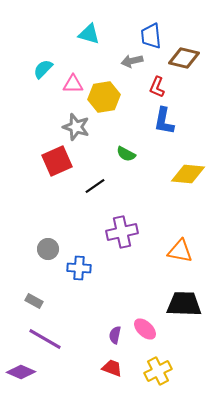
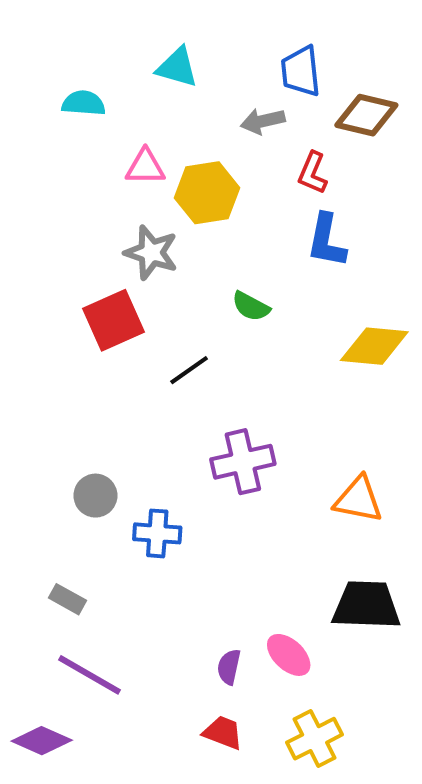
cyan semicircle: (43, 69) -> (84, 103), moved, turned 50

